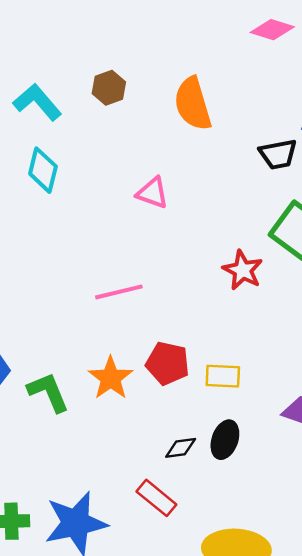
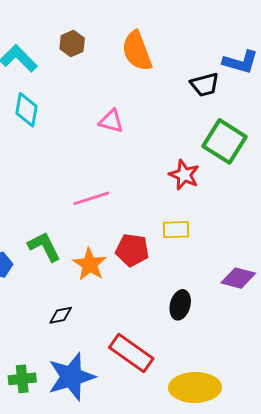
yellow rectangle: (223, 376) -> (176, 230), moved
green L-shape: (48, 392) -> (44, 247), moved
black diamond: (181, 448) -> (61, 315), moved
red rectangle: (156, 498) -> (131, 353), size x1.4

